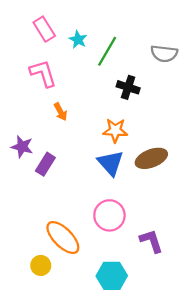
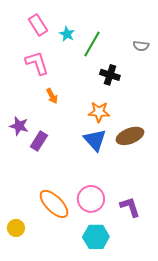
gray semicircle: (164, 54) -> (141, 46), size x0.7
pink circle: (109, 215) -> (91, 199), moved
yellow circle: (41, 265) -> (16, 228), moved

